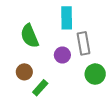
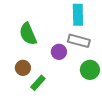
cyan rectangle: (67, 18) -> (78, 15), moved
gray rectangle: (84, 43) -> (79, 41), turned -65

